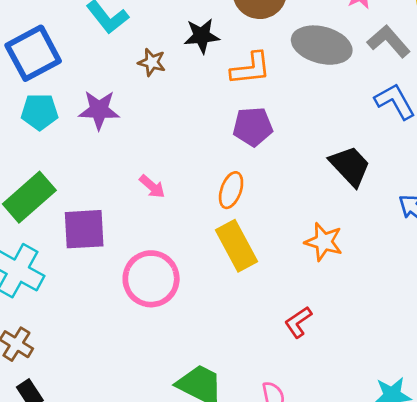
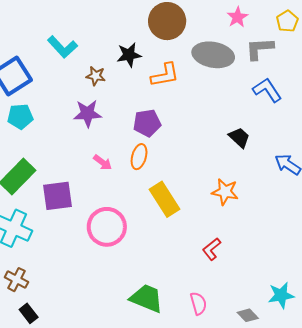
gray L-shape: (389, 41) -> (260, 49), turned -48
purple star: (99, 110) -> (87, 113), moved
purple pentagon: (253, 127) -> (147, 123), moved
black trapezoid: (350, 166) -> (239, 138), size x0.7
orange ellipse: (231, 190) -> (139, 157), moved

